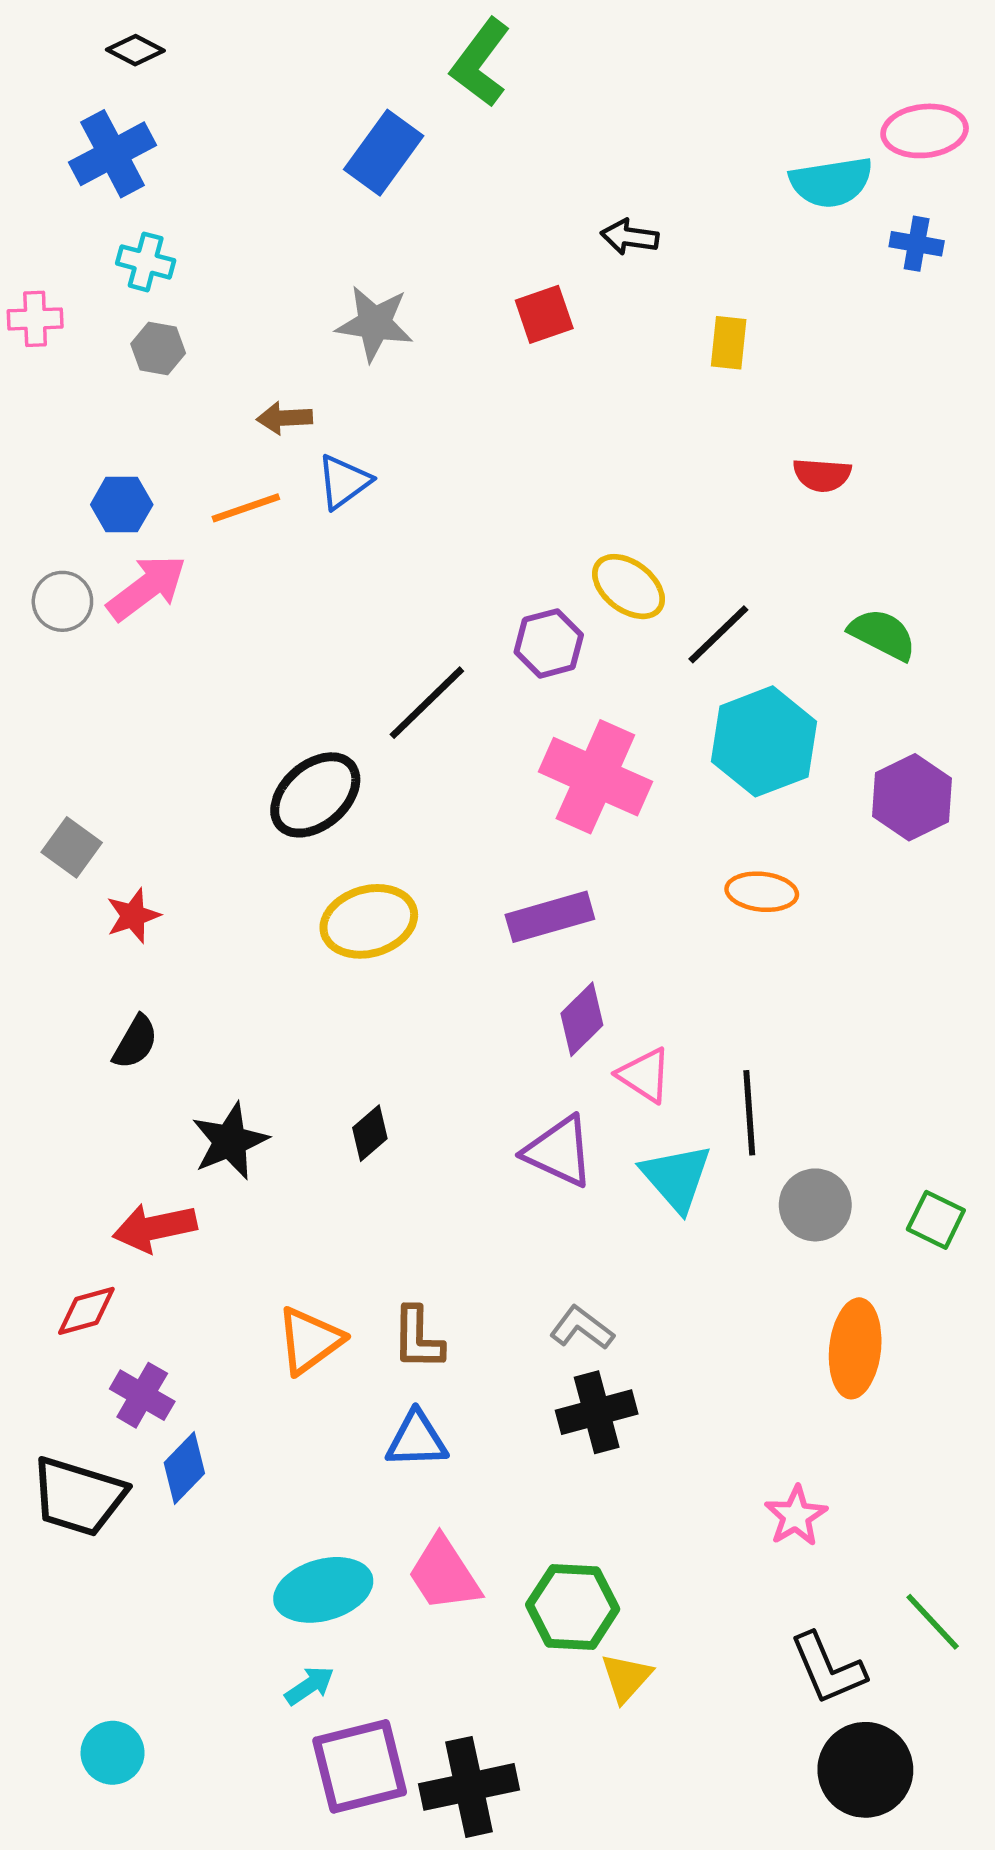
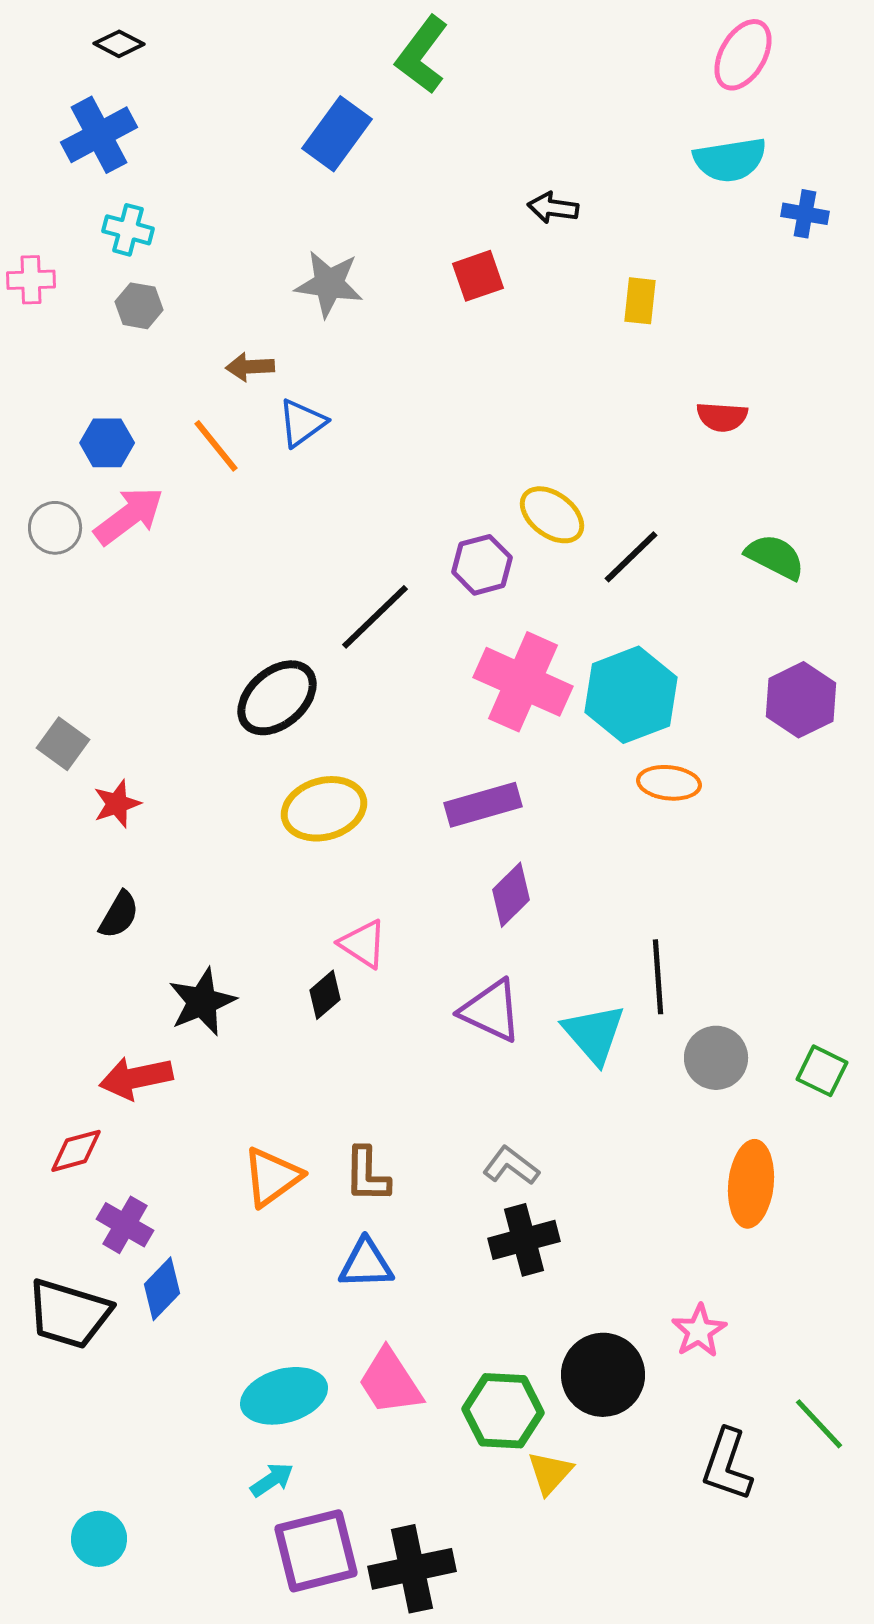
pink ellipse: (925, 131) -> (743, 55), moved, turned -54
orange line: (246, 508) -> (216, 446), turned 70
cyan hexagon: (764, 741) -> (631, 695), moved
pink triangle: (644, 1075) -> (363, 944), moved
black L-shape: (828, 1668) -> (727, 1465), turned 42
black circle: (865, 1770) -> (603, 1375), moved

